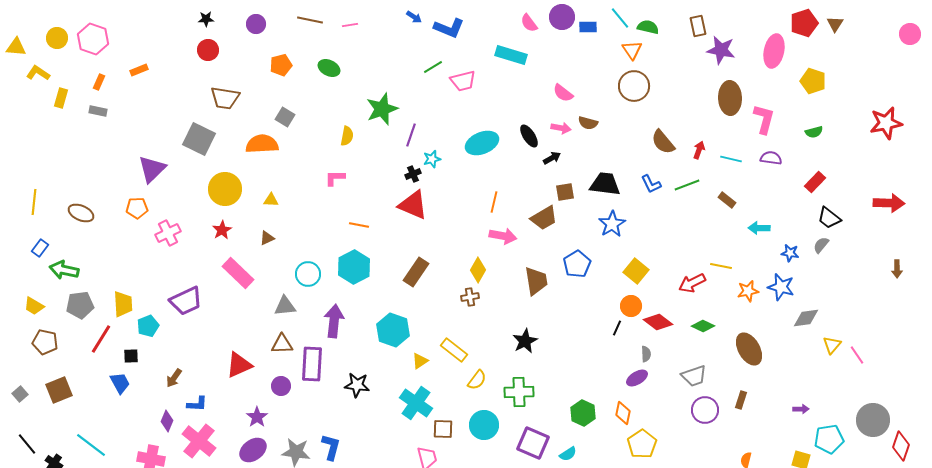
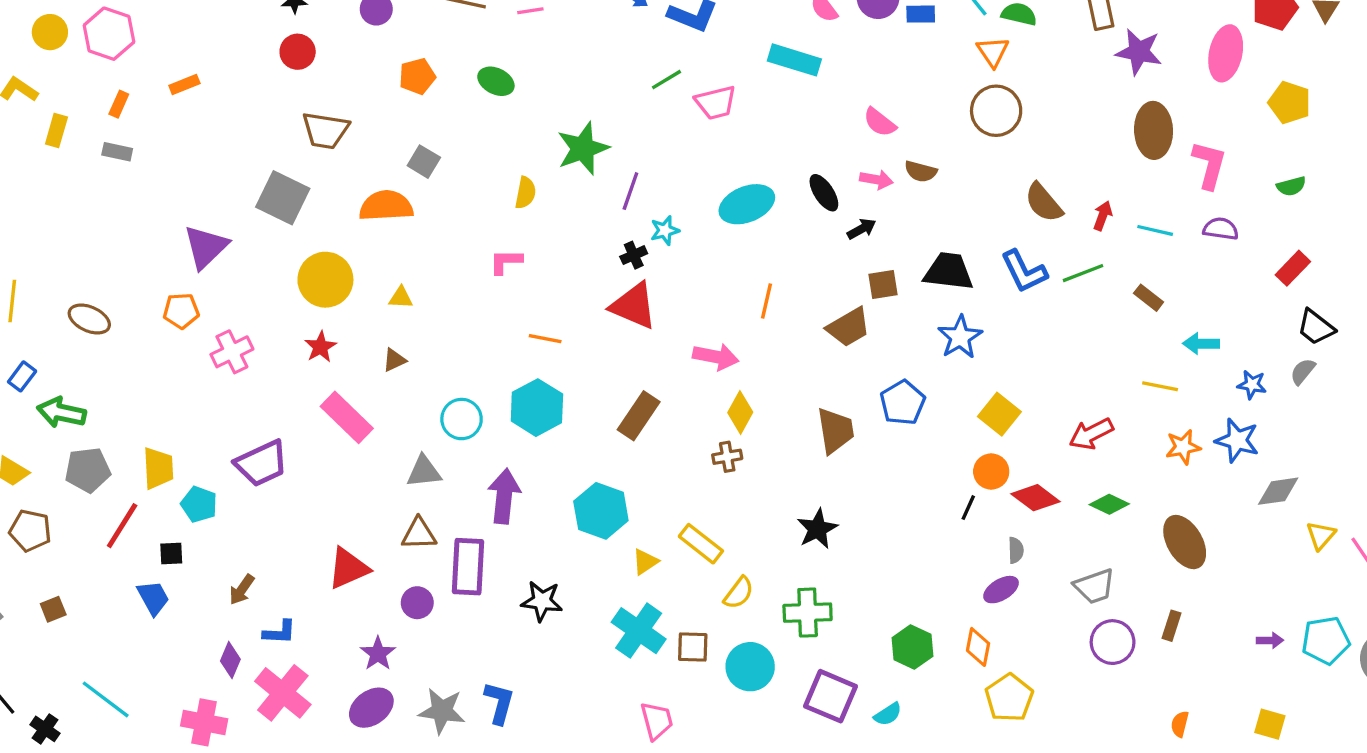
blue L-shape: (651, 184) -> (1024, 271), size x1.4
pink arrow: (503, 236) -> (716, 357), moved
yellow line: (721, 266) -> (1160, 386), moved
cyan pentagon: (148, 326) -> (199, 504), turned -30
brown square: (59, 390) -> (53, 609), size x0.6
brown square: (443, 429) -> (693, 647), moved
cyan pentagon: (829, 439) -> (1326, 640), moved

